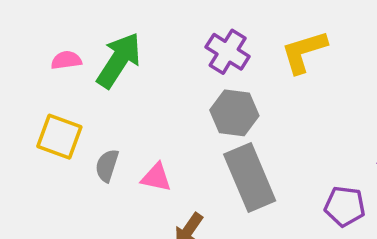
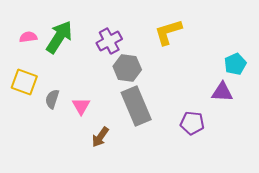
purple cross: (228, 52) -> (109, 41), moved, turned 30
pink triangle: (156, 177) -> (81, 106), turned 48

